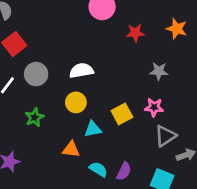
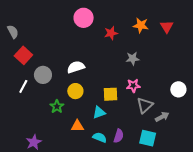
yellow square: (122, 114) -> (111, 94), turned 35
green star: (34, 117) -> (57, 107), moved
cyan triangle: (93, 129) -> (99, 112), moved

